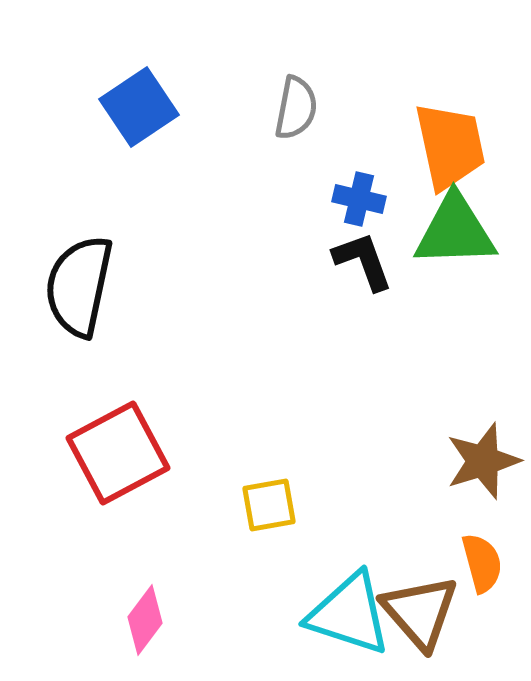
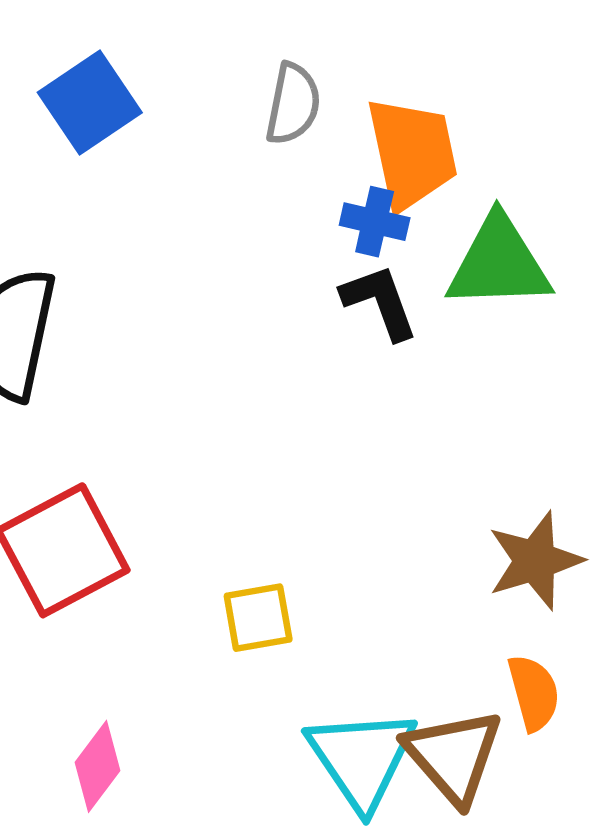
orange trapezoid: (450, 146) -> (412, 153), moved
cyan triangle: (349, 614) -> (362, 759), turned 38

